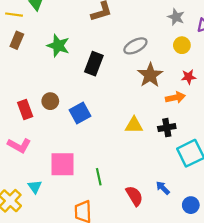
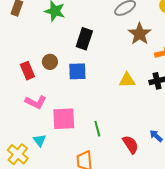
black rectangle: (94, 64) -> (84, 39), moved
blue square: (80, 113) -> (77, 71), turned 30
pink L-shape: (19, 145) -> (36, 102), moved

